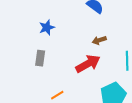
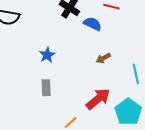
red arrow: (88, 64) -> (98, 99), moved

